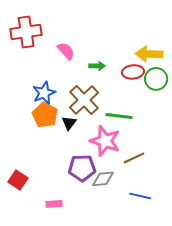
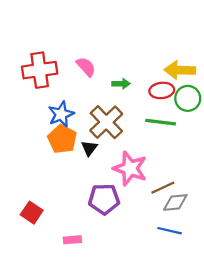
red cross: (26, 32) -> (40, 70), moved
green line: (119, 116) -> (161, 122), moved
gray diamond: (103, 179) -> (175, 202), moved

